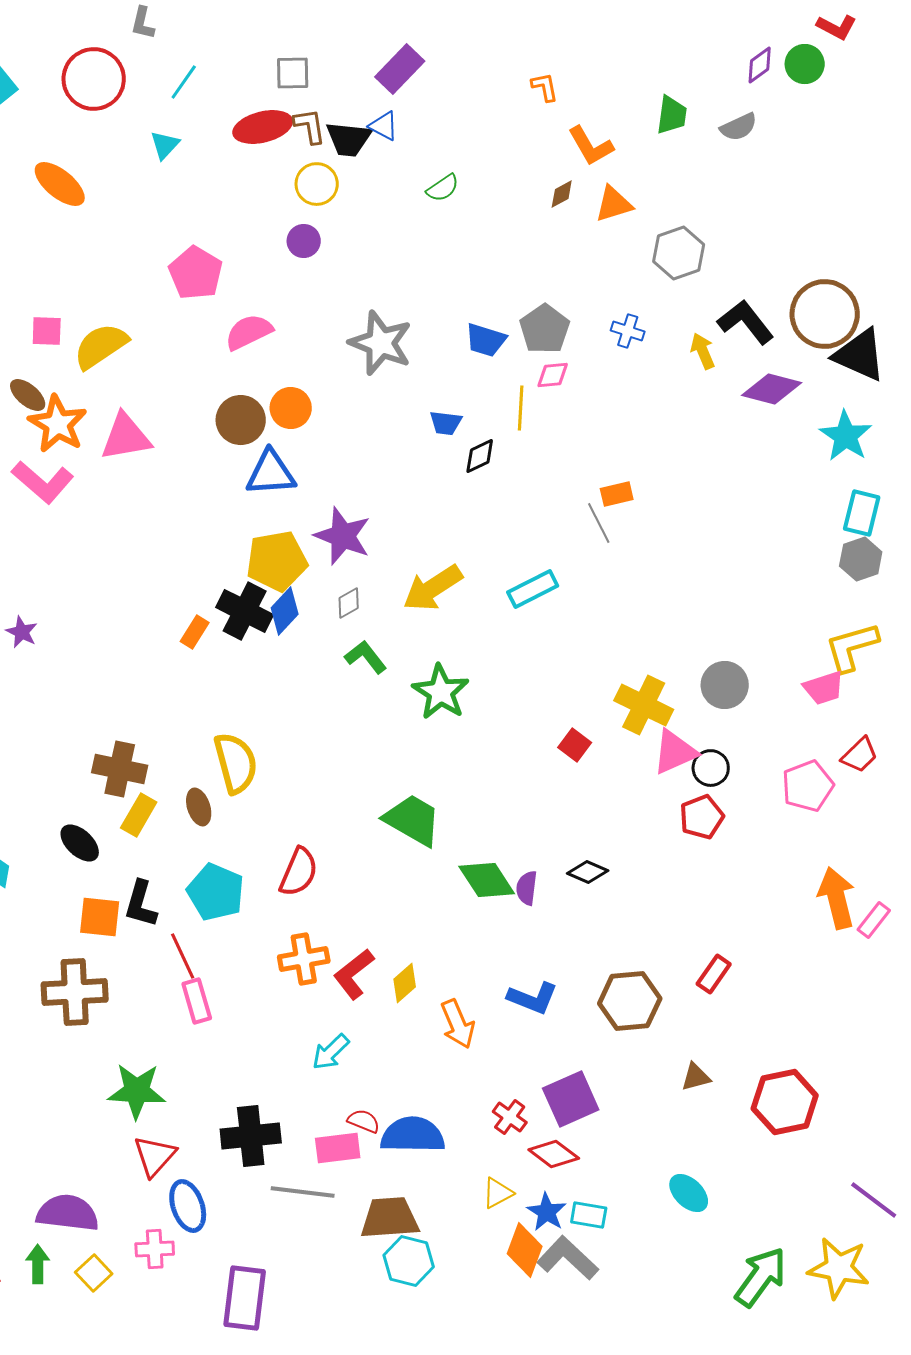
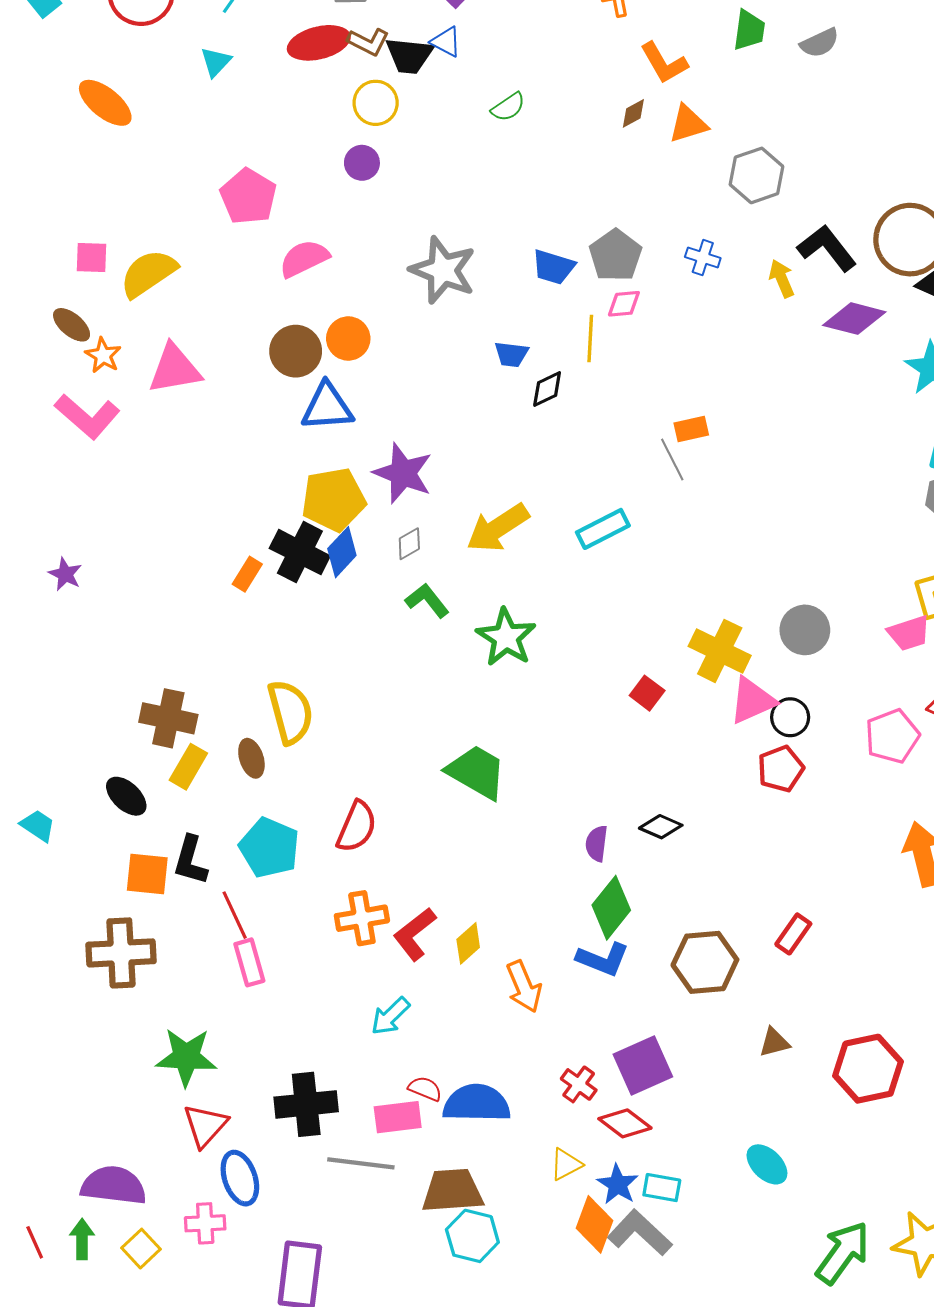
brown L-shape: (310, 126) -> (368, 42), turned 126
orange star: (58, 424) -> (103, 355), size x0.6
green diamond: (487, 880) -> (611, 908), moved, turned 72

